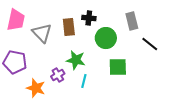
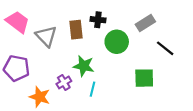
pink trapezoid: (16, 20) -> (18, 22), turned -65
gray rectangle: (132, 21) -> (145, 23), turned 72
green square: (118, 67) -> (144, 78), moved

